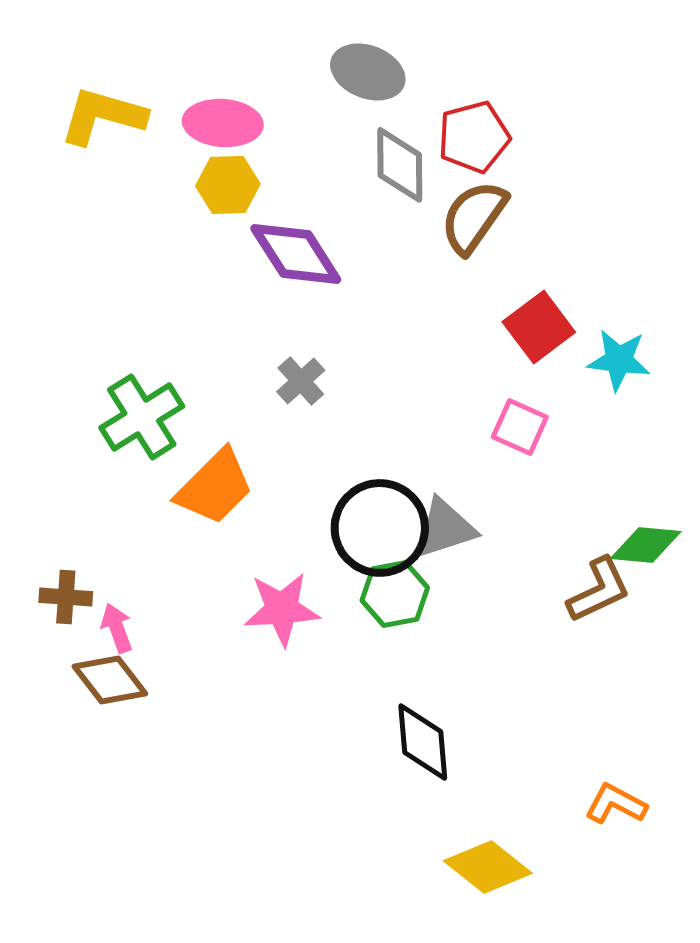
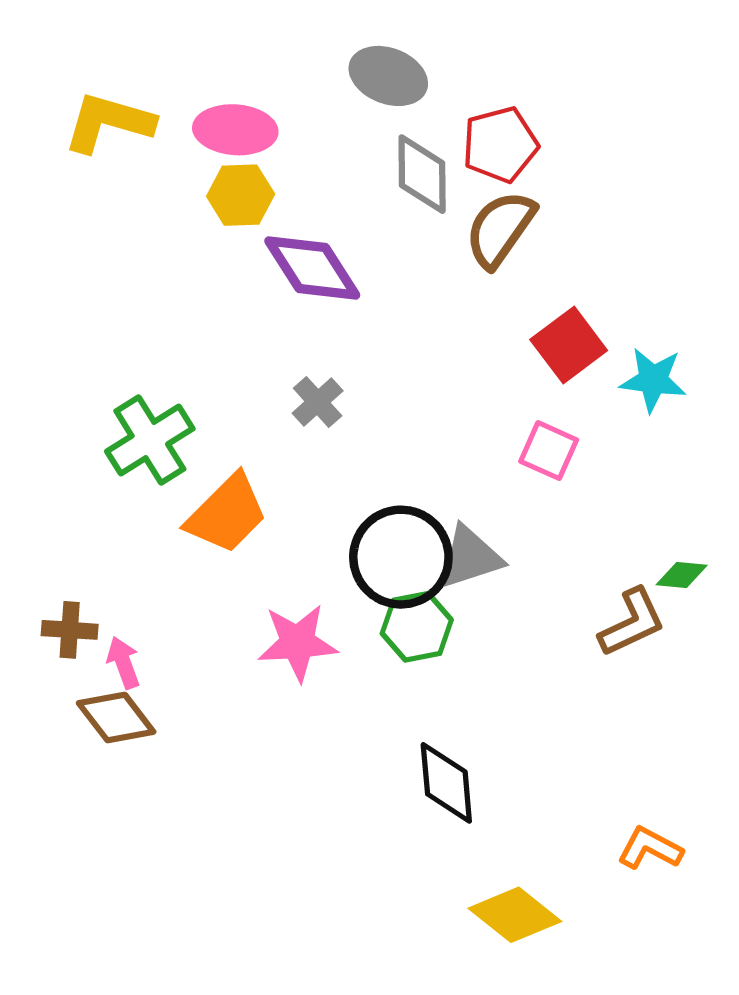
green diamond: (646, 545) -> (682, 575), size x0.7

